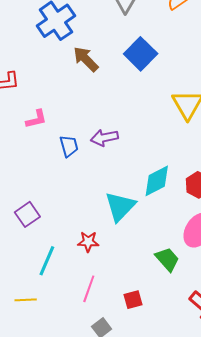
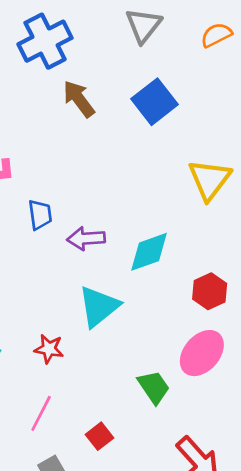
purple arrow: (104, 138) -> (86, 238), moved
cyan diamond: (157, 181) -> (149, 252), moved
red square: (133, 300) -> (99, 436), turned -30

